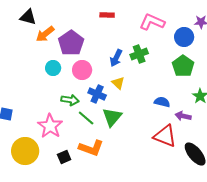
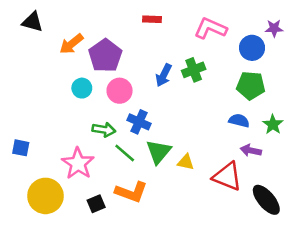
black triangle: (28, 17) -> (32, 22), moved
green pentagon: (183, 66) -> (251, 85), turned -30
yellow triangle: (118, 83) -> (186, 162), moved, turned -32
blue semicircle: (162, 102) -> (239, 121), moved

